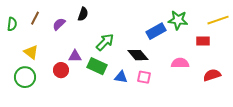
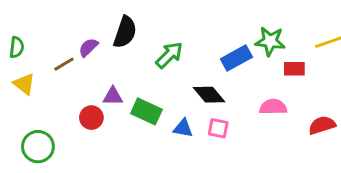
black semicircle: (83, 14) -> (125, 32), size x1.5
brown line: (35, 18) -> (64, 64), moved, turned 32
red rectangle: (203, 41) -> (294, 69), moved
green arrow: (105, 42) -> (169, 55), moved
yellow triangle: (31, 52) -> (24, 84), moved
green circle: (25, 77) -> (38, 147), moved

